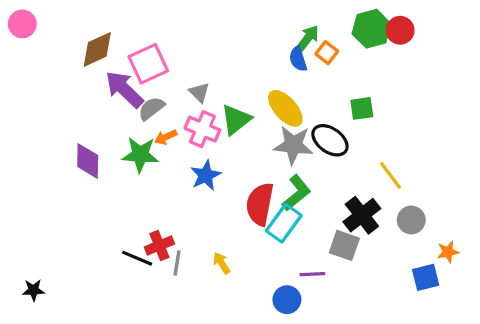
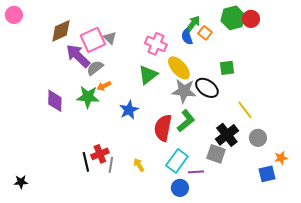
gray triangle: (199, 92) -> (110, 38), moved
pink cross: (202, 129) -> (156, 44), moved
cyan rectangle: (284, 223) -> (177, 161), moved
black line: (137, 258) -> (86, 162), turned 54

